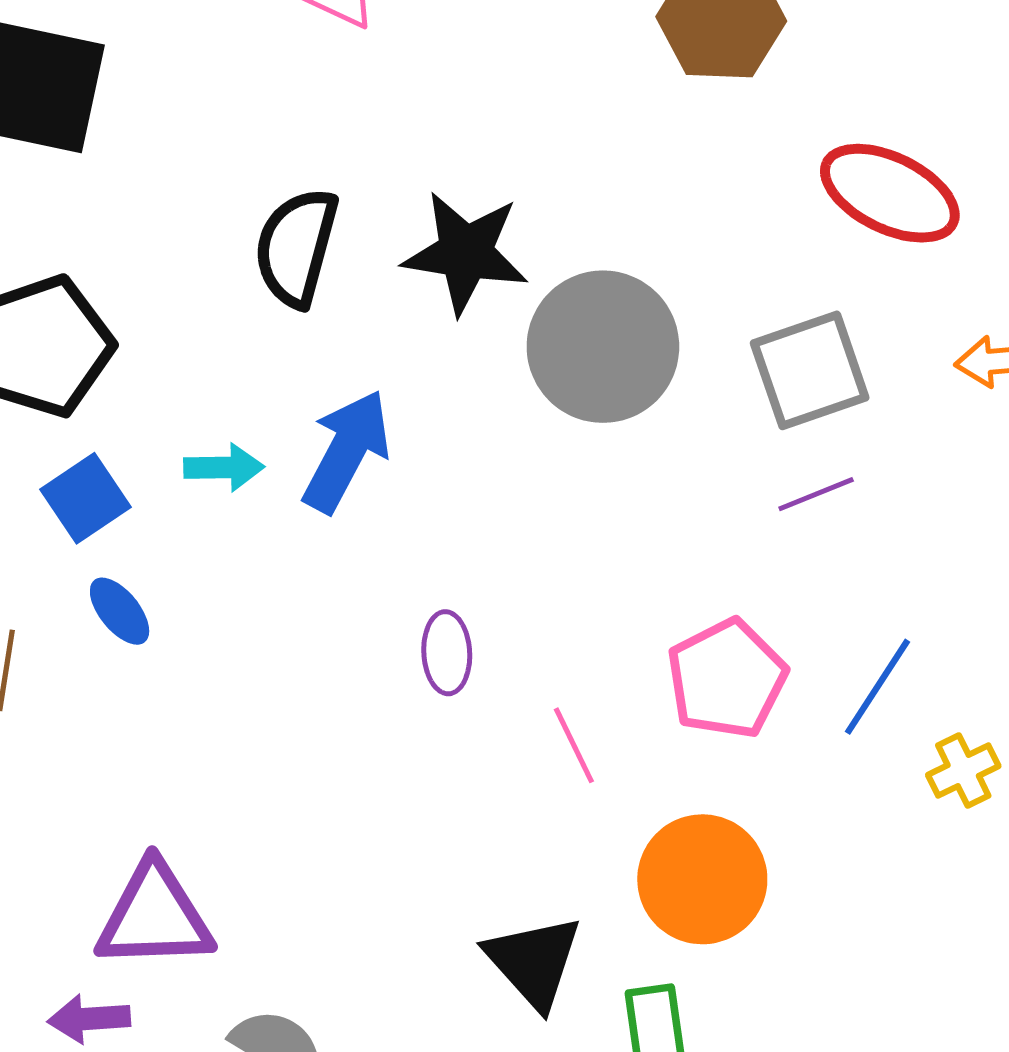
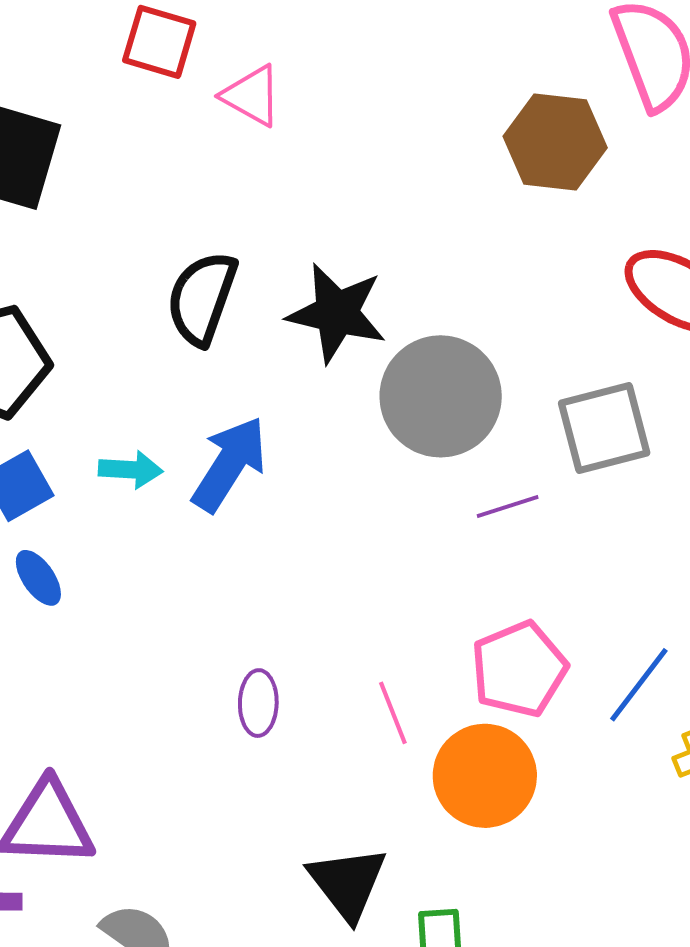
purple line: (816, 494) -> (508, 506), moved
purple ellipse: (447, 653) -> (258, 703), moved
orange circle: (702, 879) -> (485, 776), moved

